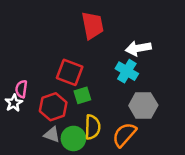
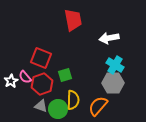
cyan cross: (127, 71) -> (115, 65), moved
red square: (70, 72) -> (41, 58), moved
pink semicircle: (21, 89) -> (25, 77), moved, turned -48

